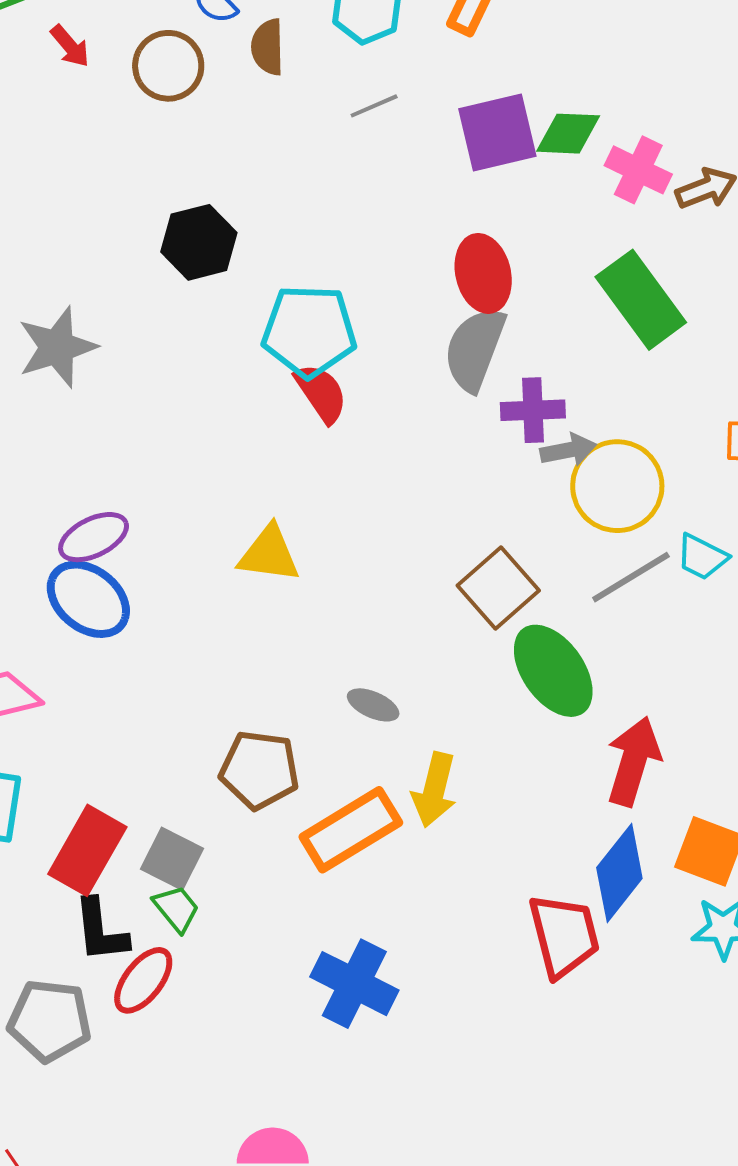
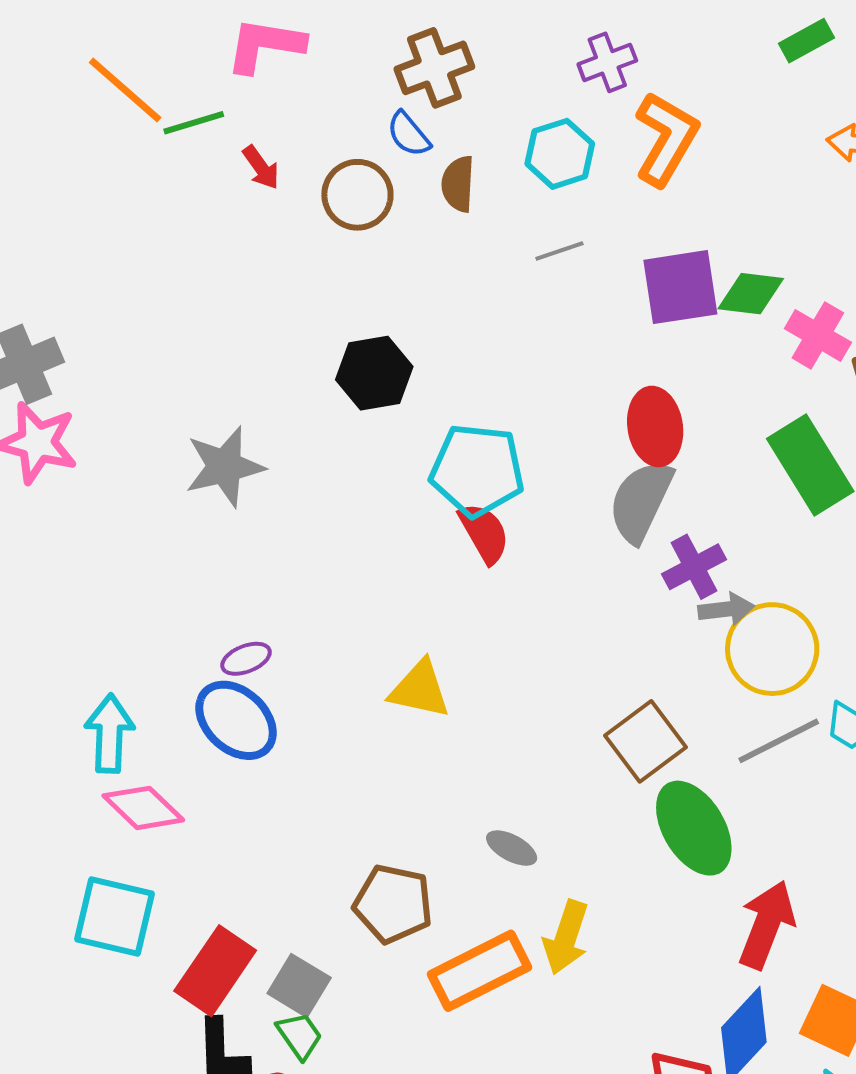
purple cross: (533, 410) -> (694, 567), turned -30
purple ellipse: (94, 537) -> (246, 659), size x0.7

